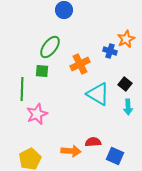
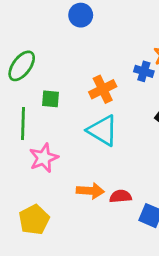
green ellipse: (50, 47) -> (22, 66), moved
cyan triangle: (98, 94) -> (103, 130), moved
orange arrow: (71, 151) -> (90, 191), moved

